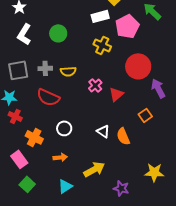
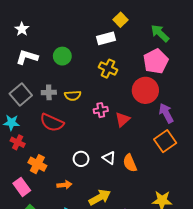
pink pentagon: (127, 26) -> (156, 61), moved
white L-shape: (24, 34) -> (27, 57), turned 75
gray square: (18, 70) -> (21, 94), turned -30
pink cross: (95, 85) -> (101, 110), turned 32
orange square: (145, 115) -> (165, 141), moved, size x1.5
white circle: (64, 128) -> (81, 159), moved

